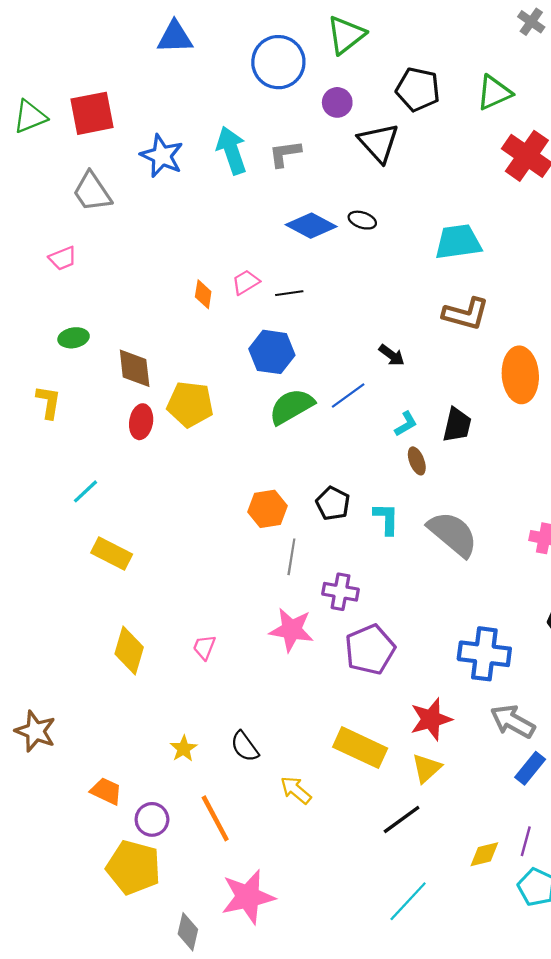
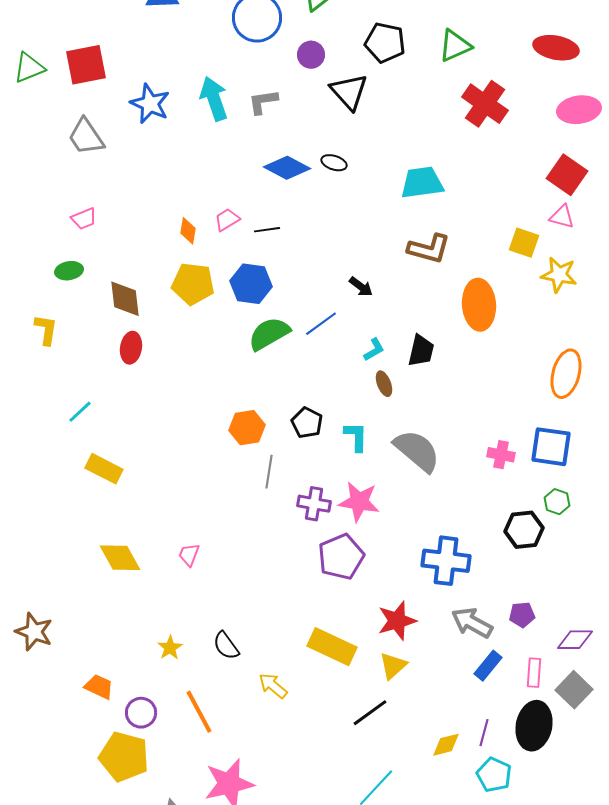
pink trapezoid: (63, 258) -> (84, 219), moved
yellow pentagon: (190, 404) -> (193, 284), moved
pink star: (291, 630) -> (359, 502), moved
yellow diamond: (129, 651) -> (120, 558), turned -45

